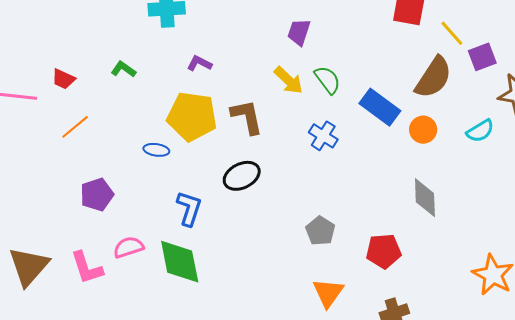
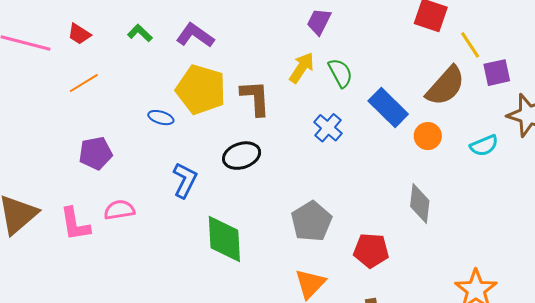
purple L-shape: (199, 63) -> (195, 35), moved, size x1.5
yellow arrow: (289, 80) -> (302, 68), turned -108
gray pentagon: (320, 231) -> (311, 221), size x1.4
green diamond: (180, 262) -> (224, 239), moved

